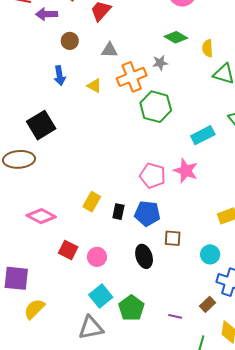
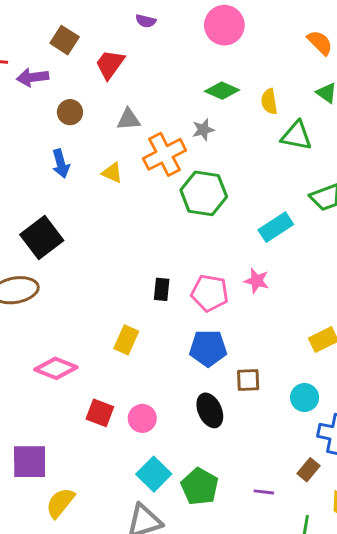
pink star: (186, 171) -> (257, 281), size x0.7
black rectangle: (118, 212) -> (162, 289), moved

